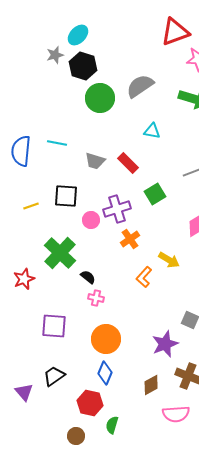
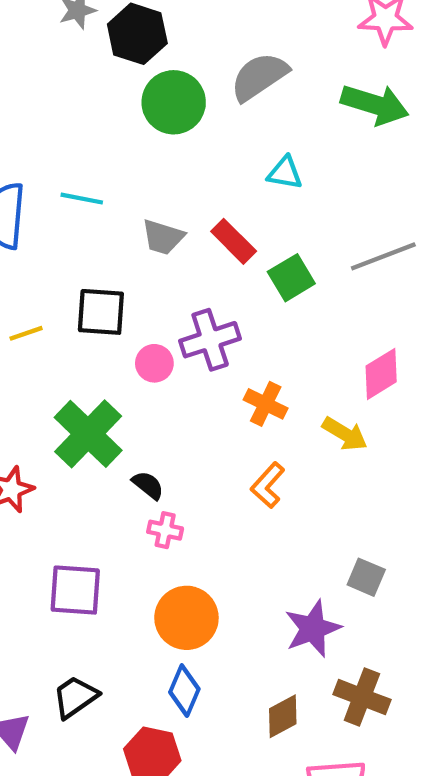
green square: (155, 194) -> (291, 278), moved
orange cross: (130, 239) -> (266, 404), moved, turned -30
yellow arrow: (169, 260) -> (345, 434), moved

